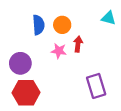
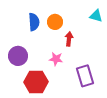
pink star: (59, 51) -> (56, 59), moved
red hexagon: (26, 93) -> (36, 82), moved

